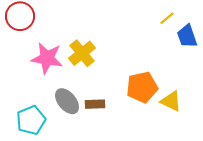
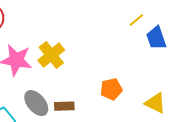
orange pentagon: (142, 87) -> (111, 89), size x0.7
yellow triangle: (171, 101) -> (155, 103), moved

